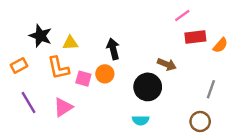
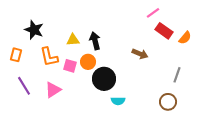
red rectangle: (195, 37) -> (164, 31), turned 42
yellow triangle: (70, 43) -> (73, 40), moved
orange rectangle: (19, 66) -> (16, 55), turned -48
black circle: (148, 87) -> (104, 79), moved

